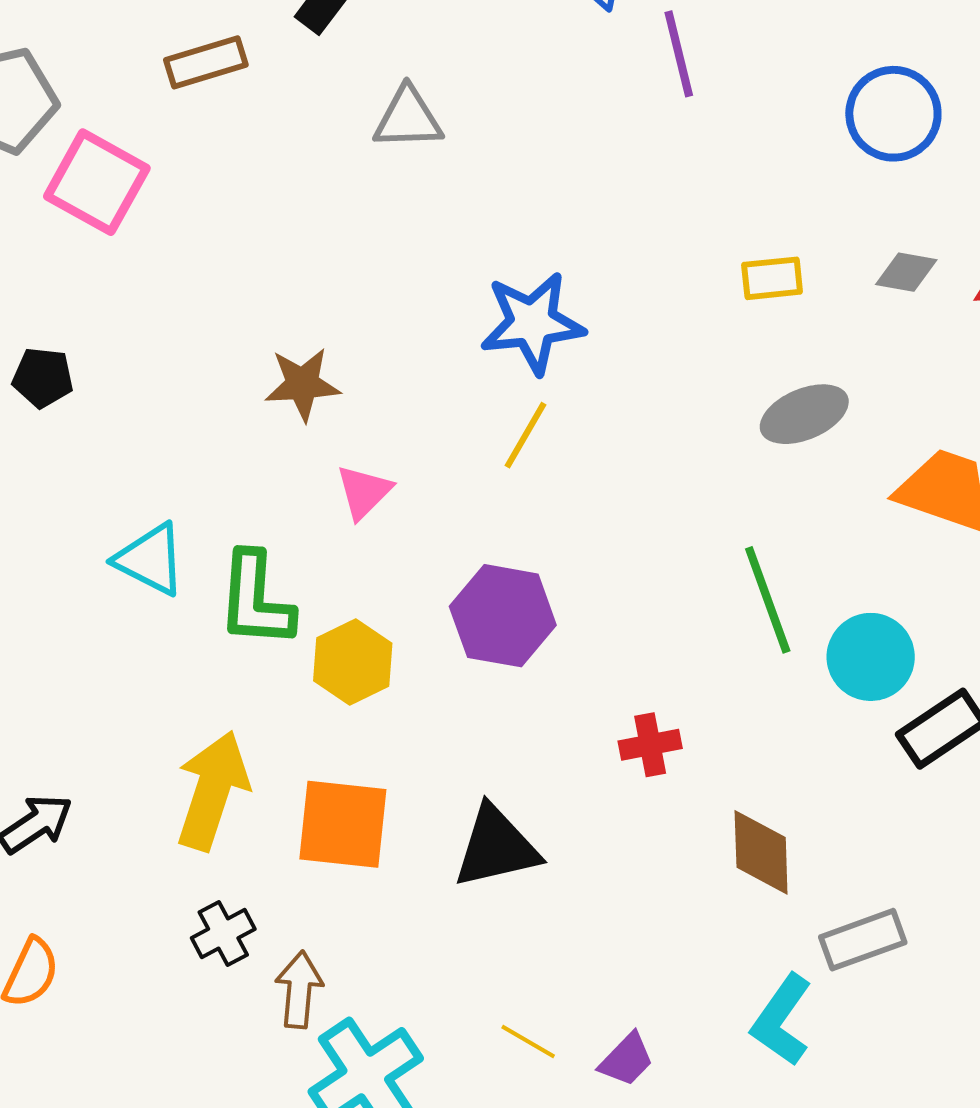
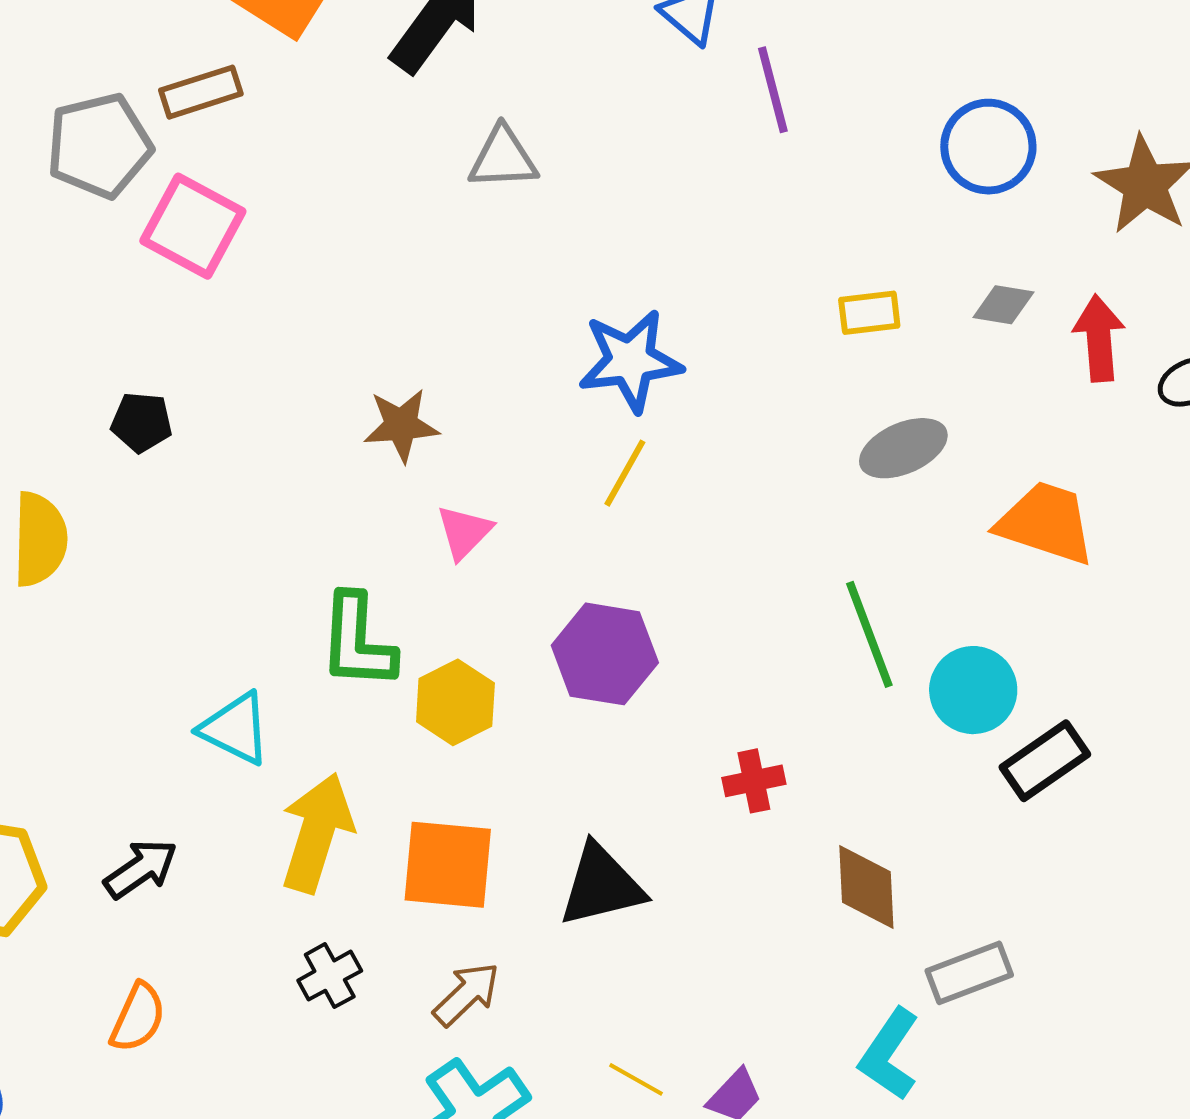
brown rectangle: (206, 62) -> (201, 92), moved
cyan triangle: (150, 559) -> (235, 729), moved
brown arrow: (299, 990) -> (466, 994), moved, turned 42

